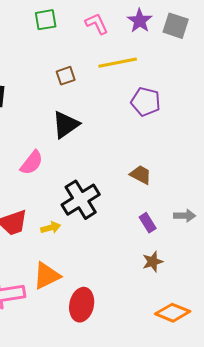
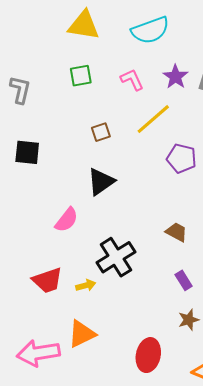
yellow line: (118, 63) -> (153, 119), turned -30
red ellipse: (82, 305) -> (148, 355), moved

